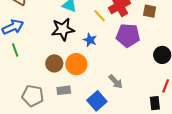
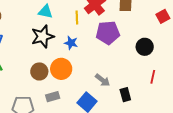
yellow line: (100, 16) -> (77, 18), turned 48
black rectangle: (155, 103) -> (125, 95), moved

